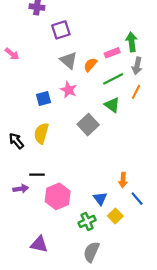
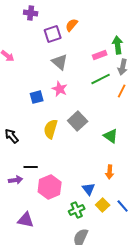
orange semicircle: (90, 65) -> (72, 25), moved
green triangle: (112, 105) -> (111, 136), moved
yellow semicircle: (41, 133) -> (51, 129), moved
blue line: (137, 199) -> (123, 206), moved
purple triangle: (39, 244) -> (26, 220), moved

